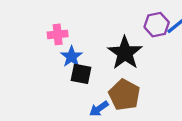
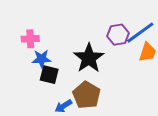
blue star: (71, 57) -> (42, 59), turned 30

